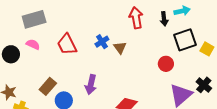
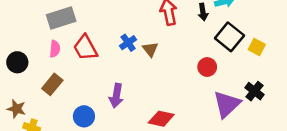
gray rectangle: (34, 19) -> (61, 18), moved
black square: (185, 40) -> (229, 37), turned -30
pink semicircle: (33, 44) -> (55, 49), moved, turned 72
brown rectangle: (48, 86) -> (52, 84), moved

